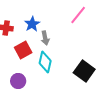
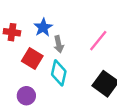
pink line: (78, 15) -> (98, 41), moved
red square: (23, 50) -> (32, 59), turned -30

